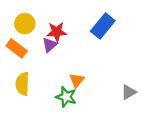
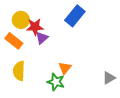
blue rectangle: (103, 26) -> (75, 16), moved
red star: (57, 32) -> (35, 27), moved

